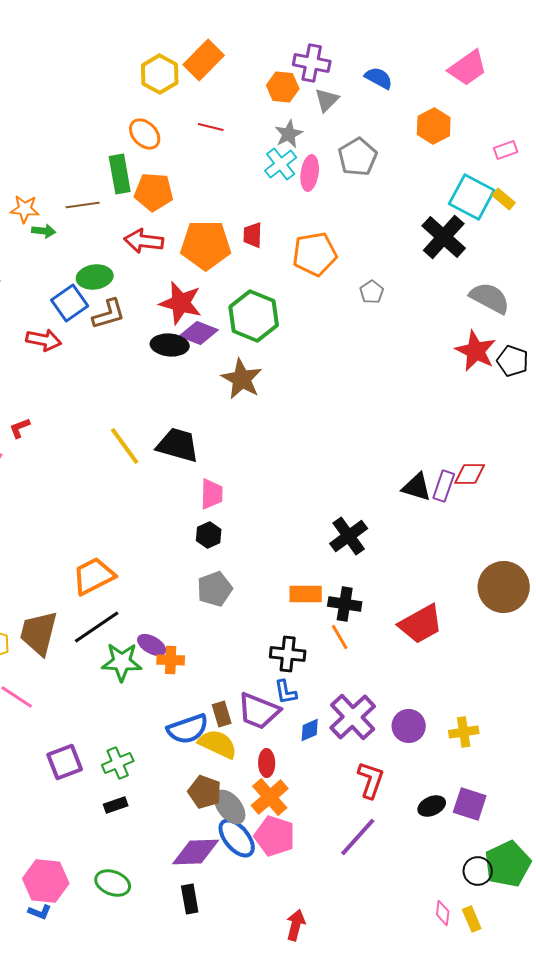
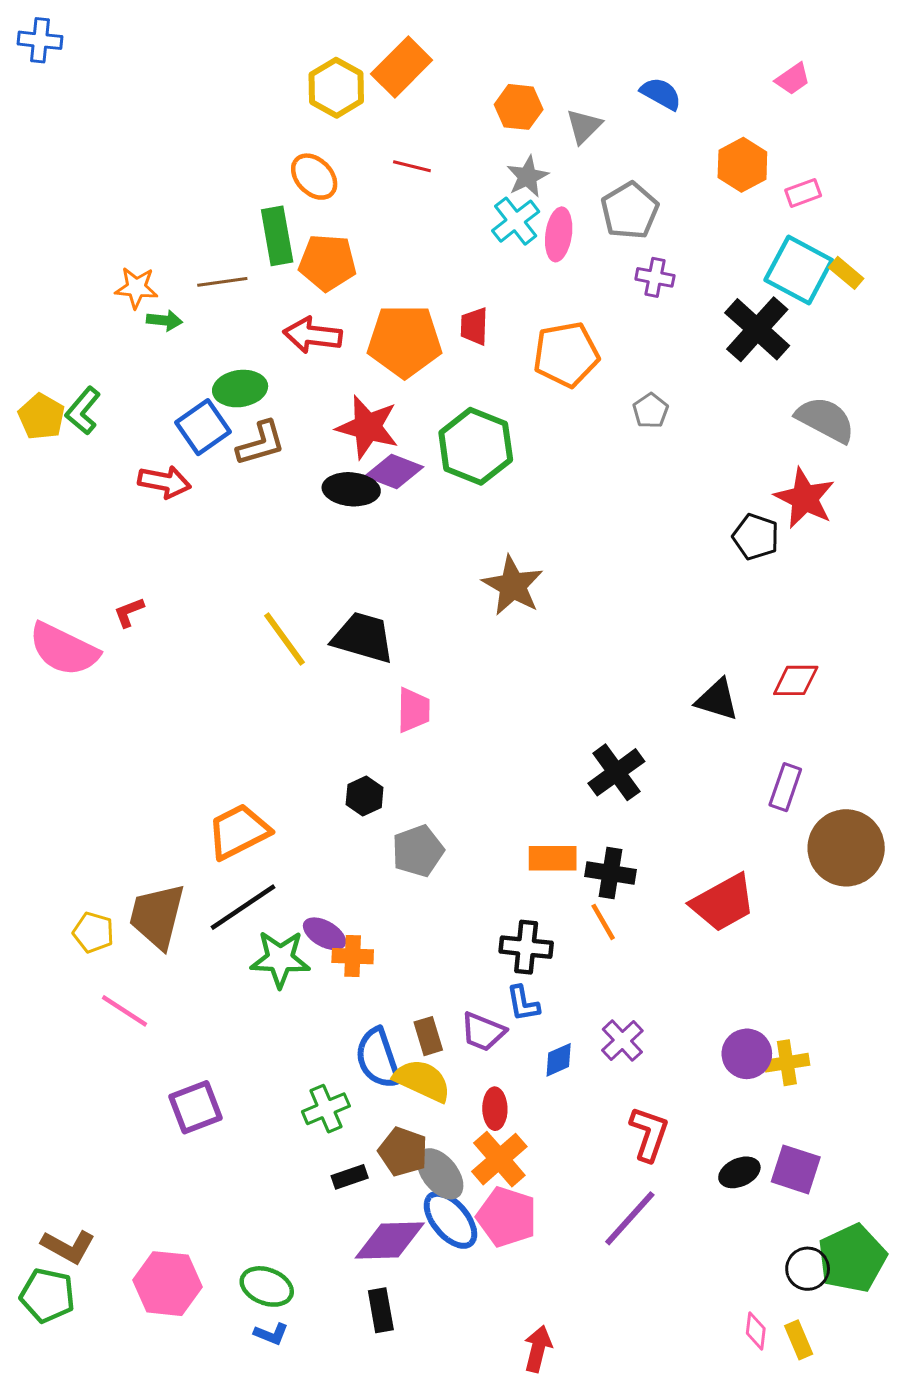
purple cross: (312, 63) -> (655, 277), moved, size x0.7
pink trapezoid: (468, 68) -> (793, 79), size x0.6
pink rectangle: (506, 150) -> (803, 193), moved
black pentagon: (513, 361) -> (756, 537), moved
brown star: (242, 379) -> (513, 586), moved
purple rectangle: (444, 486) -> (785, 787), moved
black hexagon: (209, 535) -> (365, 796), moved
purple trapezoid: (259, 711) -> (483, 1032), size x0.7
purple cross: (353, 717) -> (622, 1041), size x0.6
purple circle: (409, 726) -> (747, 1054), moved
blue semicircle: (188, 729) -> (378, 1058), turned 90
green cross: (118, 763) -> (326, 1109), moved
black rectangle: (116, 805) -> (350, 1177), moved
blue L-shape: (40, 912) -> (271, 1334), moved

